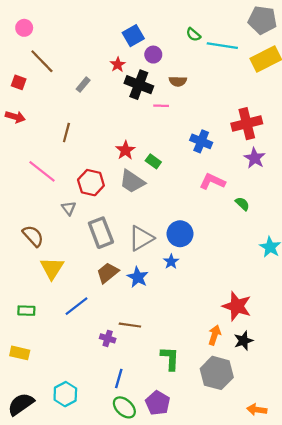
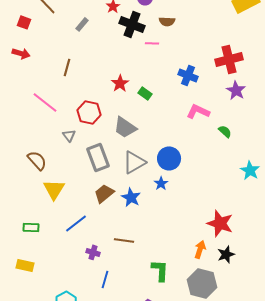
gray trapezoid: (132, 181) -> (125, 127), moved
purple cross: (108, 338) -> (93, 252), moved
blue line: (119, 378) -> (105, 279), moved

